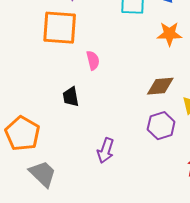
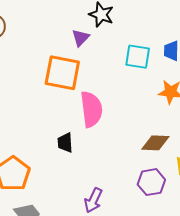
pink semicircle: (93, 60) -> (91, 109), size x1.8

